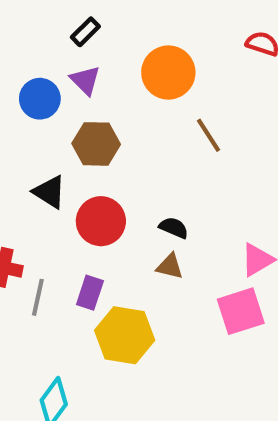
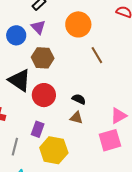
black triangle: (49, 192) -> (20, 80), size x1.4
gray line: (38, 297) -> (15, 147), moved

